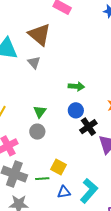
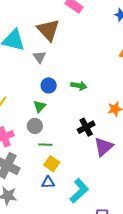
blue circle: (76, 110) -> (49, 85), moved
green line: (42, 179) -> (45, 145), moved
blue triangle: (64, 192) -> (48, 182), moved

